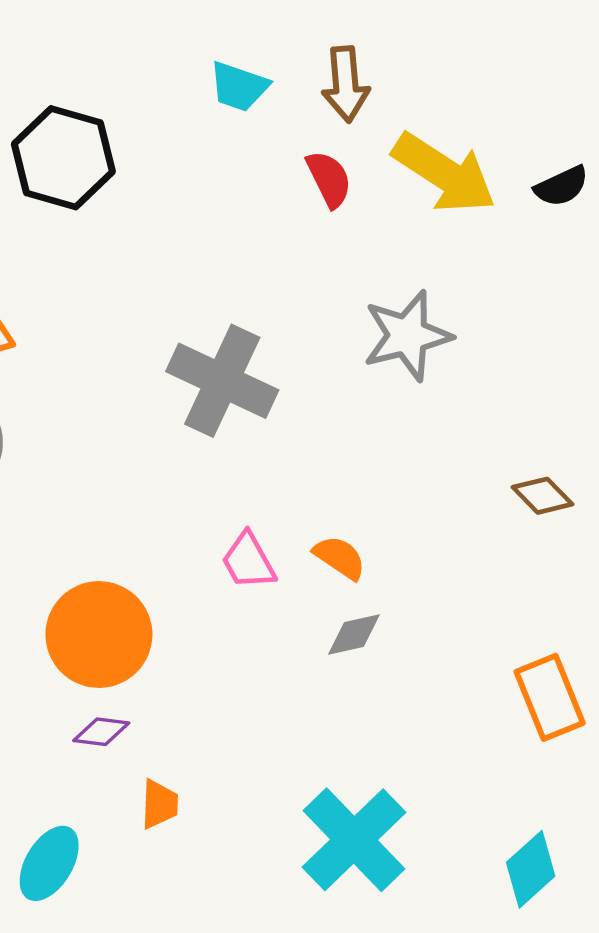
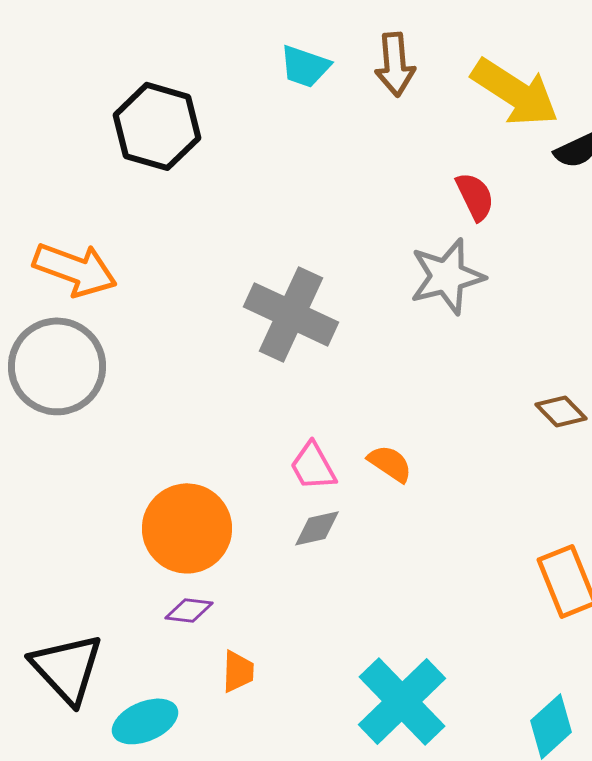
yellow arrow: (444, 173) -> (515, 92), moved
red semicircle: (329, 179) -> (475, 196), moved
gray diamond: (354, 635) -> (317, 528), moved
cyan ellipse: (49, 863) -> (145, 721), turned 36

